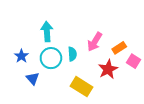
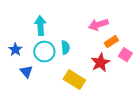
pink arrow: (95, 42) -> (98, 25), moved, turned 42

